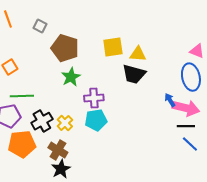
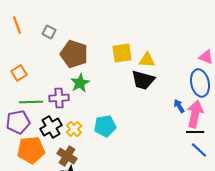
purple cross: (94, 98) -> (59, 98), moved
pink arrow: (186, 108) -> (195, 114), turned -92

